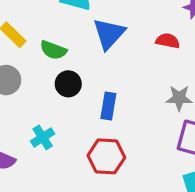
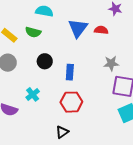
blue triangle: (109, 34) -> (78, 28), moved
green semicircle: (53, 50) -> (33, 32), moved

